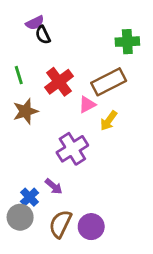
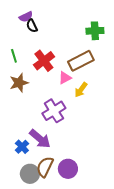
purple arrow: (54, 186) -> (40, 139), size x1.6
gray circle: (20, 217) -> (30, 174), moved

